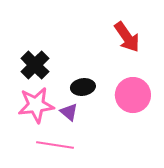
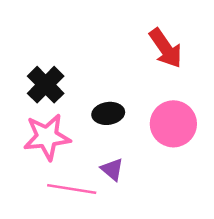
purple triangle: (69, 112) -> (112, 169), moved

